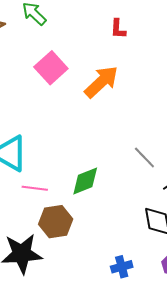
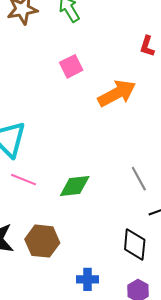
pink square: (51, 68) -> (71, 66), size x0.7
brown hexagon: (56, 222) -> (42, 241), moved

